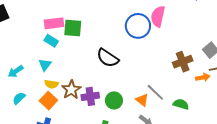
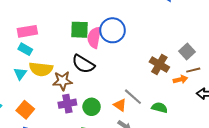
pink semicircle: (158, 16) -> (94, 37), moved
green square: (73, 28) -> (80, 30), moved
brown cross: (183, 62) -> (159, 64), turned -36
yellow semicircle: (51, 84) -> (41, 69), moved, size x1.6
brown star: (71, 90) -> (62, 81), moved, turned 30

